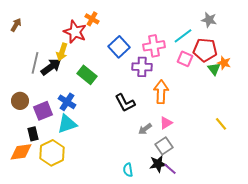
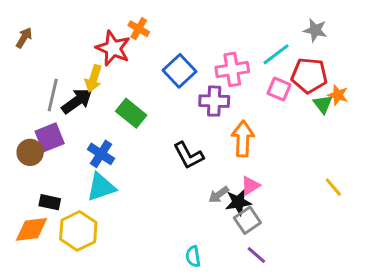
purple square: (43, 111) -> (50, 137), moved
black rectangle: (33, 134) -> (50, 202), turned -64
black star: (158, 164) -> (238, 202), moved

